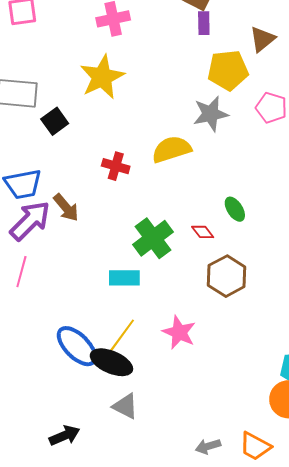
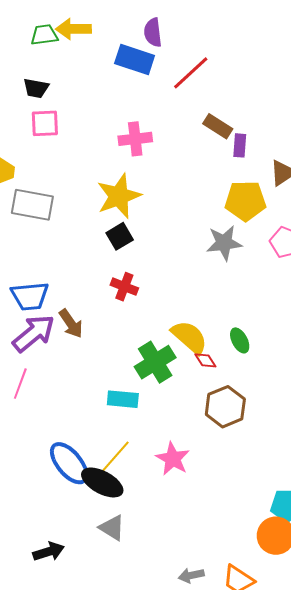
purple rectangle: (204, 23) -> (240, 145), moved
black square: (55, 121) -> (120, 236), moved
yellow semicircle: (171, 149) -> (189, 337), moved, turned 54

